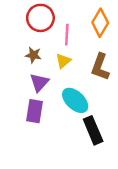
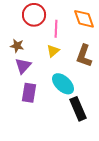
orange diamond: (100, 23) -> (84, 19), turned -50
brown star: (33, 55) -> (17, 46), moved
purple triangle: (39, 82) -> (23, 66), moved

